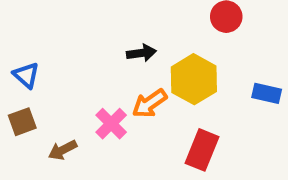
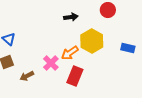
black arrow: (141, 53) -> (71, 17), moved
red rectangle: (202, 150) -> (75, 76), moved

